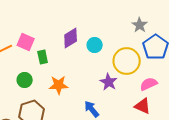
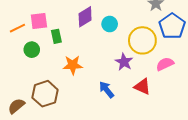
pink square: (26, 42) -> (39, 21), turned -30
green circle: (25, 80) -> (32, 50), moved
red triangle: (143, 106) -> (142, 87), moved

